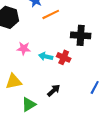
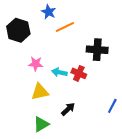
yellow triangle: (14, 81) -> (40, 92), moved

